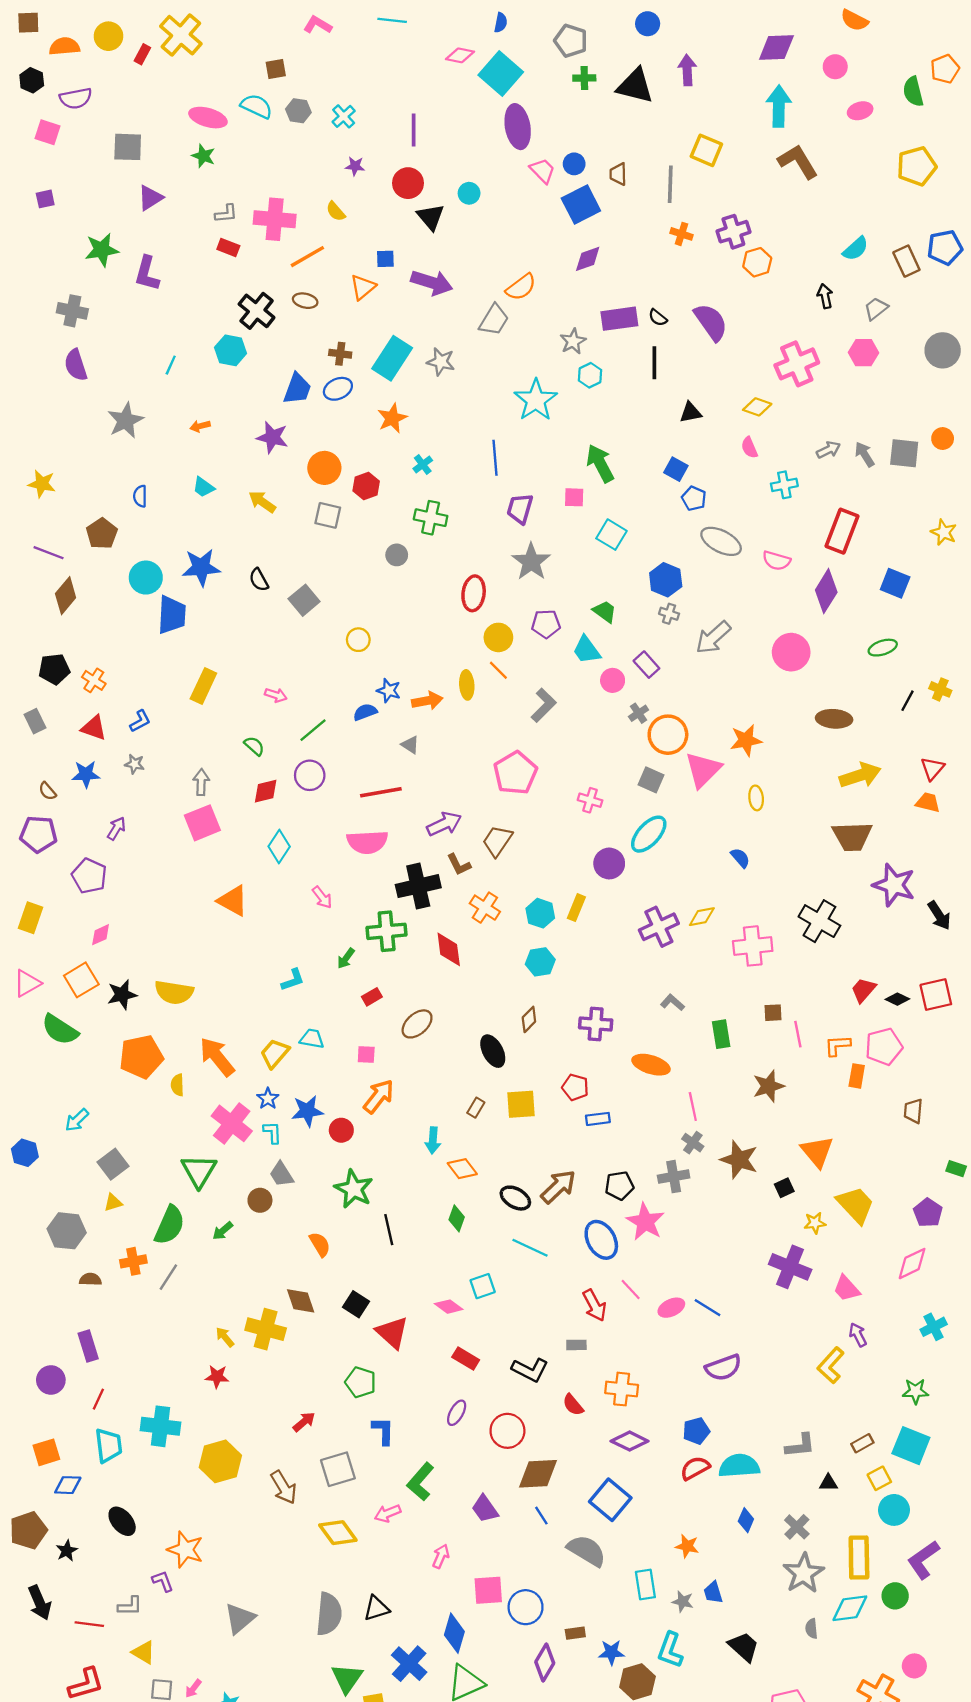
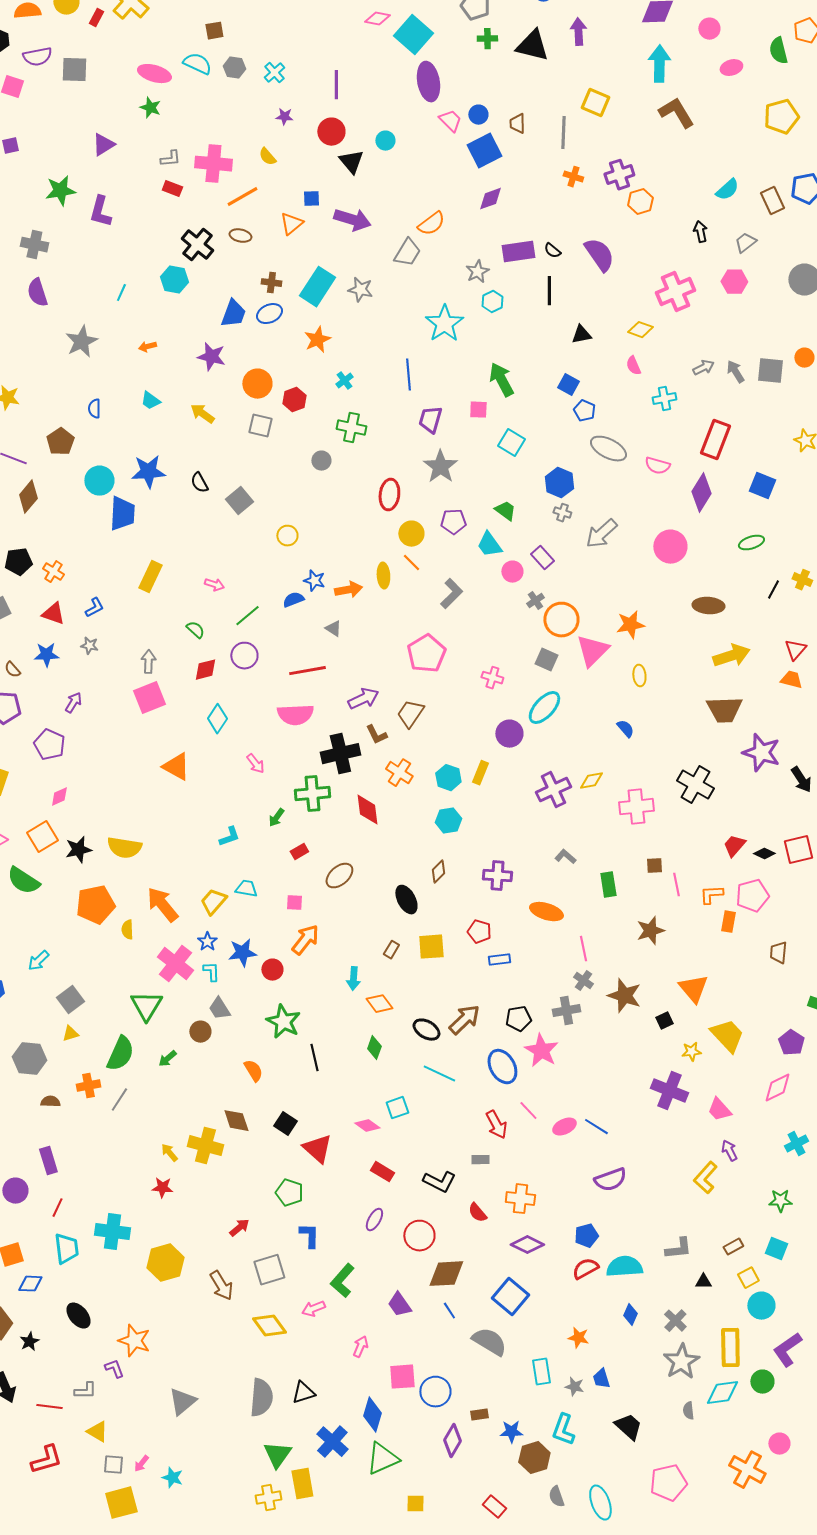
gray square: (128, 147) -> (74, 70), moved
cyan square: (911, 1446) -> (776, 1249), size x0.7

